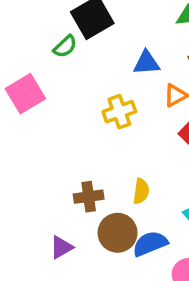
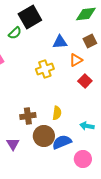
purple triangle: (61, 247) -> (13, 144), turned -32

